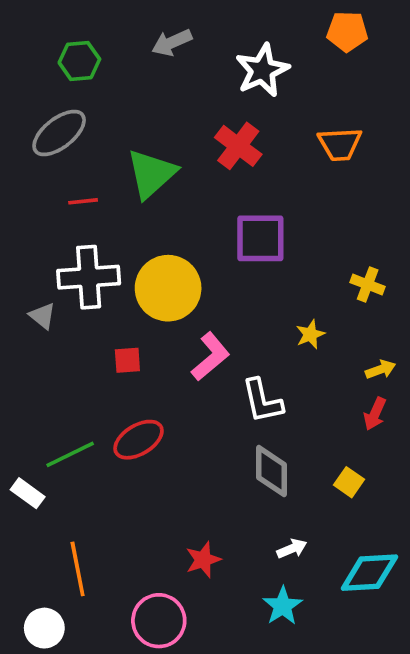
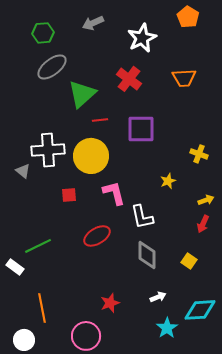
orange pentagon: (347, 31) -> (188, 17), turned 30
gray ellipse: (59, 133) -> (52, 67), moved
red line: (83, 201) -> (100, 120), moved
pink L-shape: (211, 357) -> (114, 193), turned -64
red ellipse: (139, 440) -> (97, 236), moved
cyan star: (283, 606) -> (167, 328), moved

